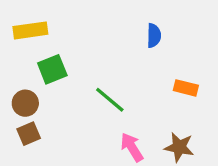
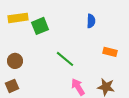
green square: (52, 69) -> (40, 26), moved
brown square: (29, 134) -> (12, 86), moved

